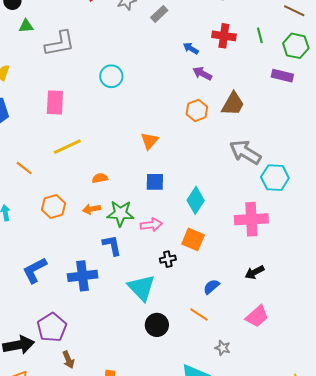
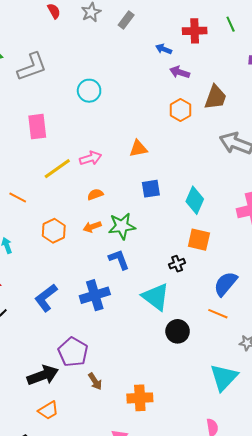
orange triangle: (149, 141) -> (138, 149), turned 48
pink arrow: (151, 225) -> (91, 158), moved
blue semicircle: (211, 287) -> (225, 284), size x1.5

